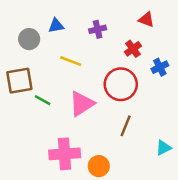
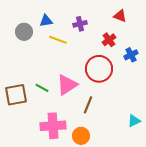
yellow line: (71, 61) -> (58, 40), moved
brown square: (19, 81) -> (16, 95), moved
green line: (43, 100) -> (42, 88), moved
brown line: (126, 126) -> (88, 105), moved

